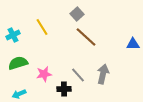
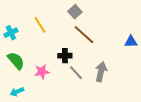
green semicircle: (18, 63) -> (16, 61), turned 66
black cross: (64, 89) -> (65, 56), moved

